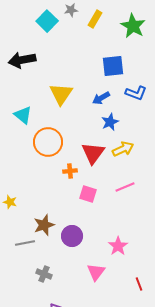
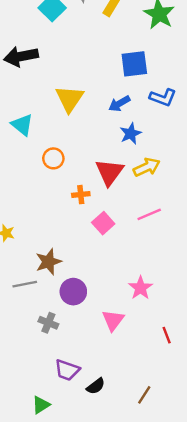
orange circle: (48, 142) -> (53, 158), size x0.6
pink square: (88, 194) -> (103, 223), turned 30
purple circle: (72, 236) -> (73, 292), moved

